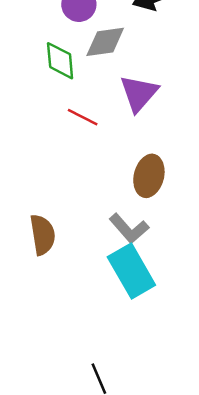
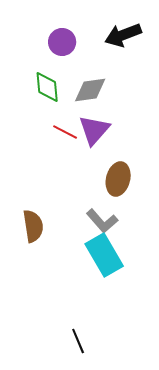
gray diamond: (105, 42) -> (90, 90), moved
purple triangle: (139, 93) -> (94, 130), moved

